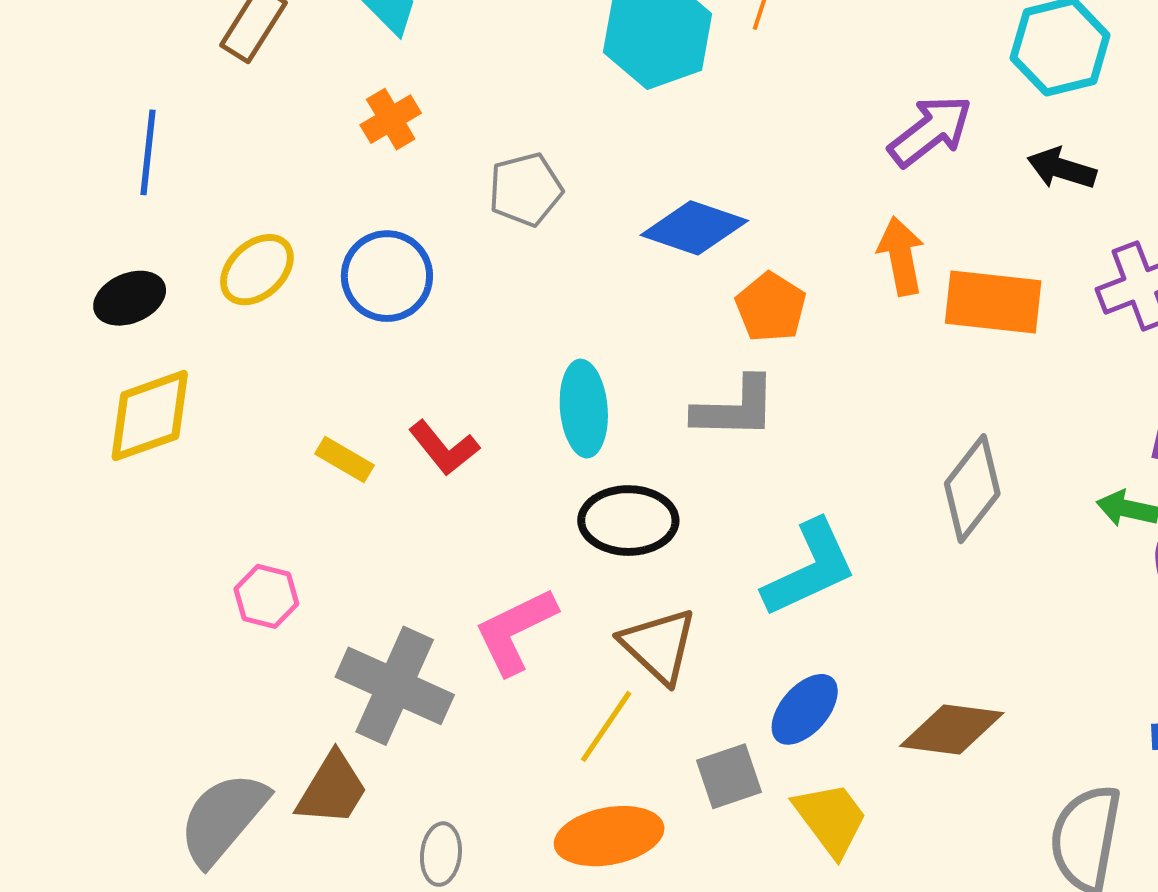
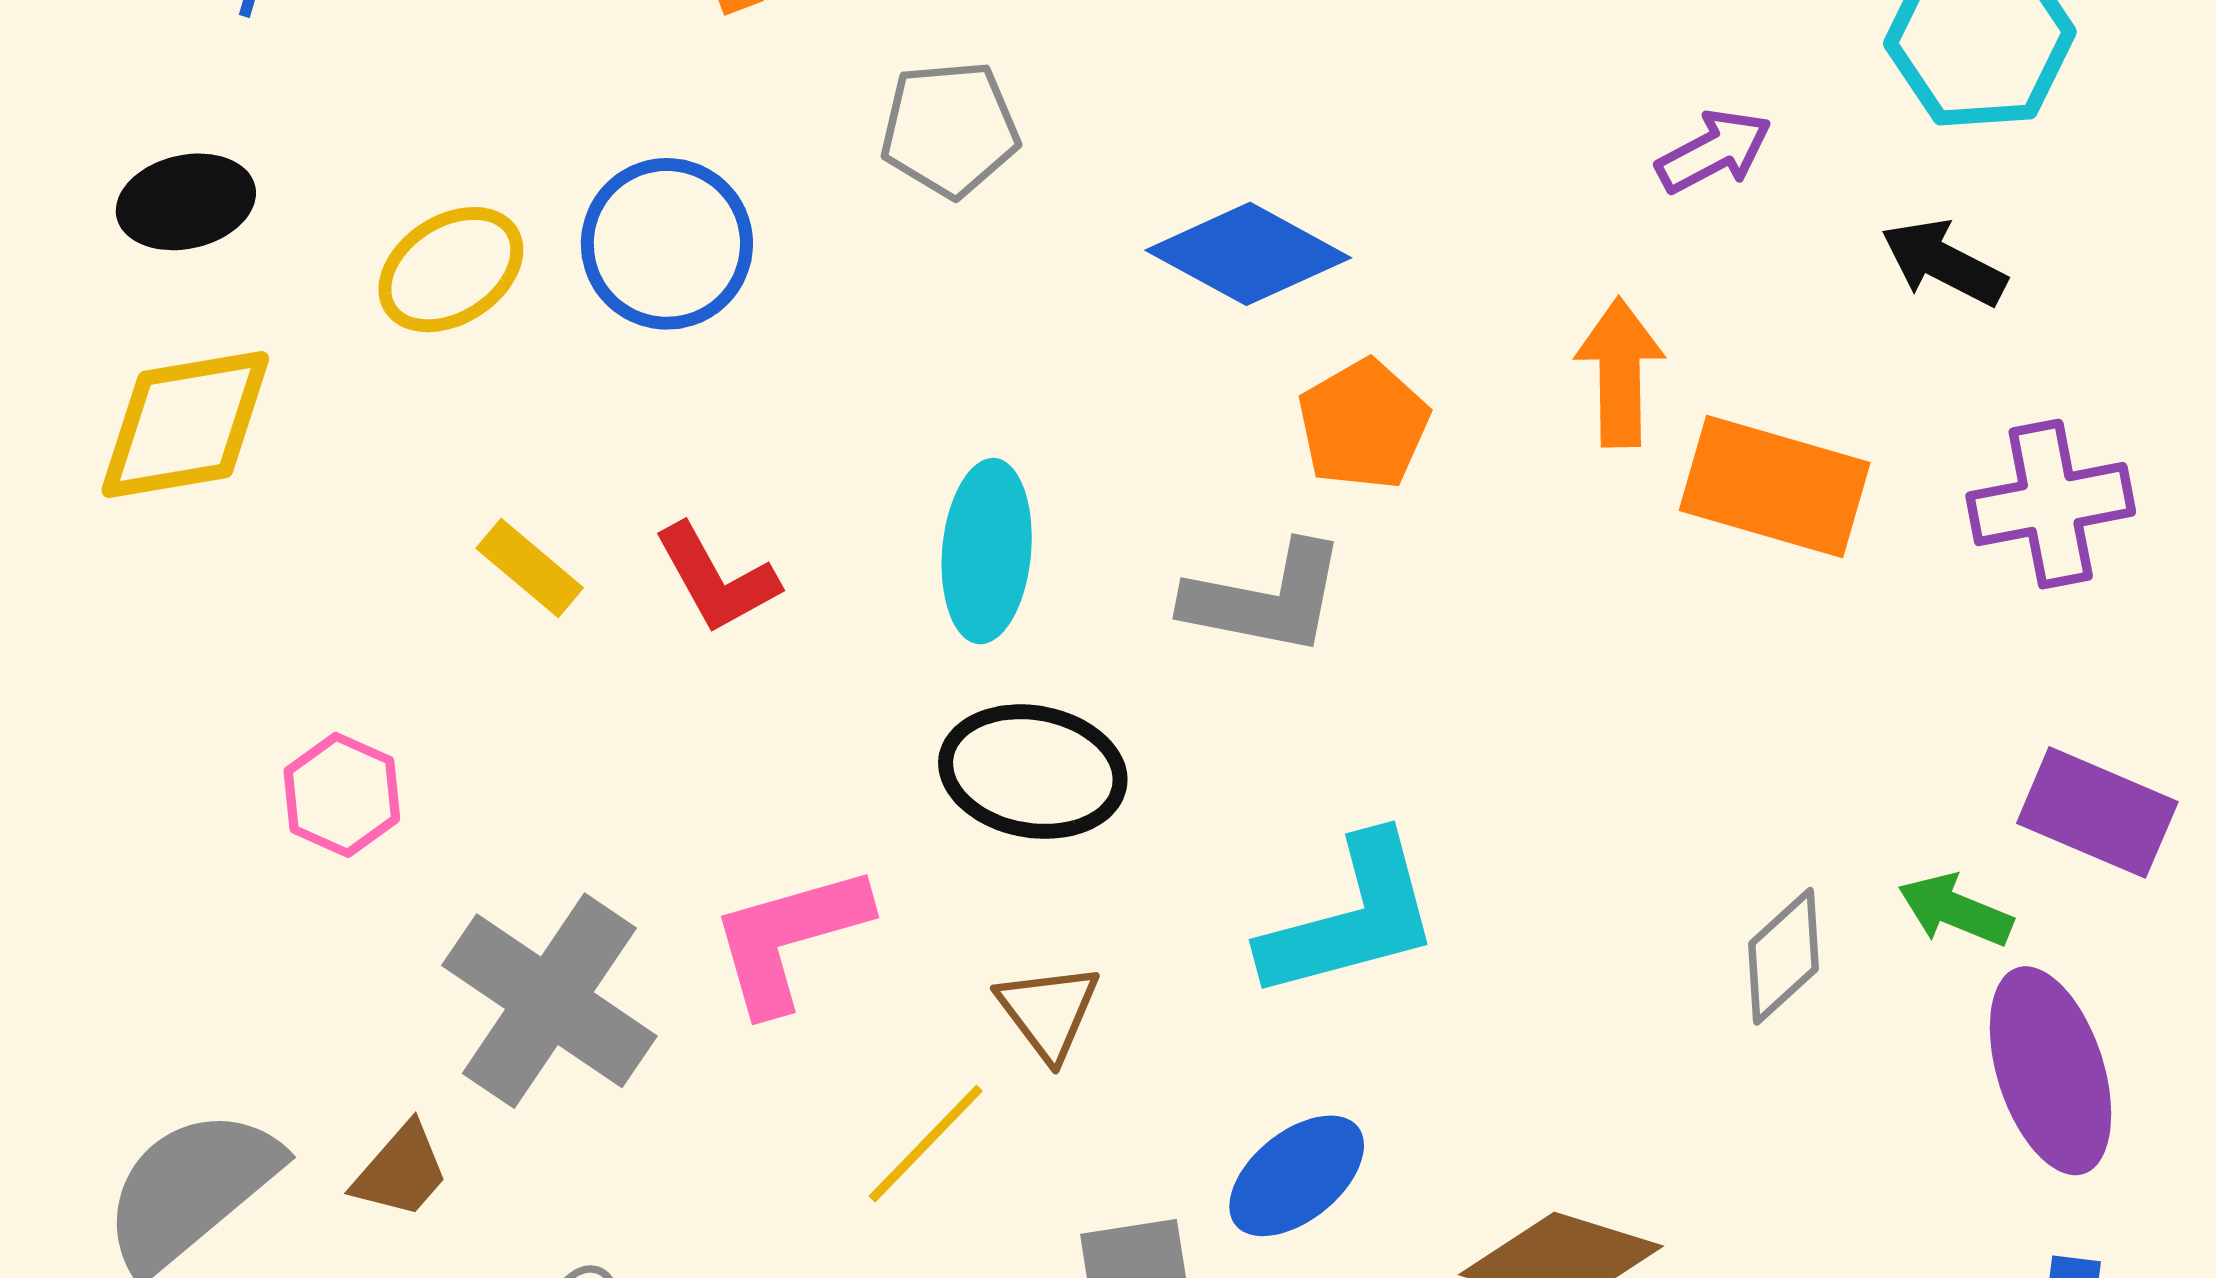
purple arrow: (930, 131) -> (1714, 151), size x0.7
yellow ellipse: (257, 270) -> (451, 270), moved
gray diamond: (972, 489) -> (1784, 956), moved, size x0.7
brown triangle: (659, 646) -> (1048, 1012), size x0.7
brown trapezoid: (332, 789) -> (401, 1171), size x0.7

